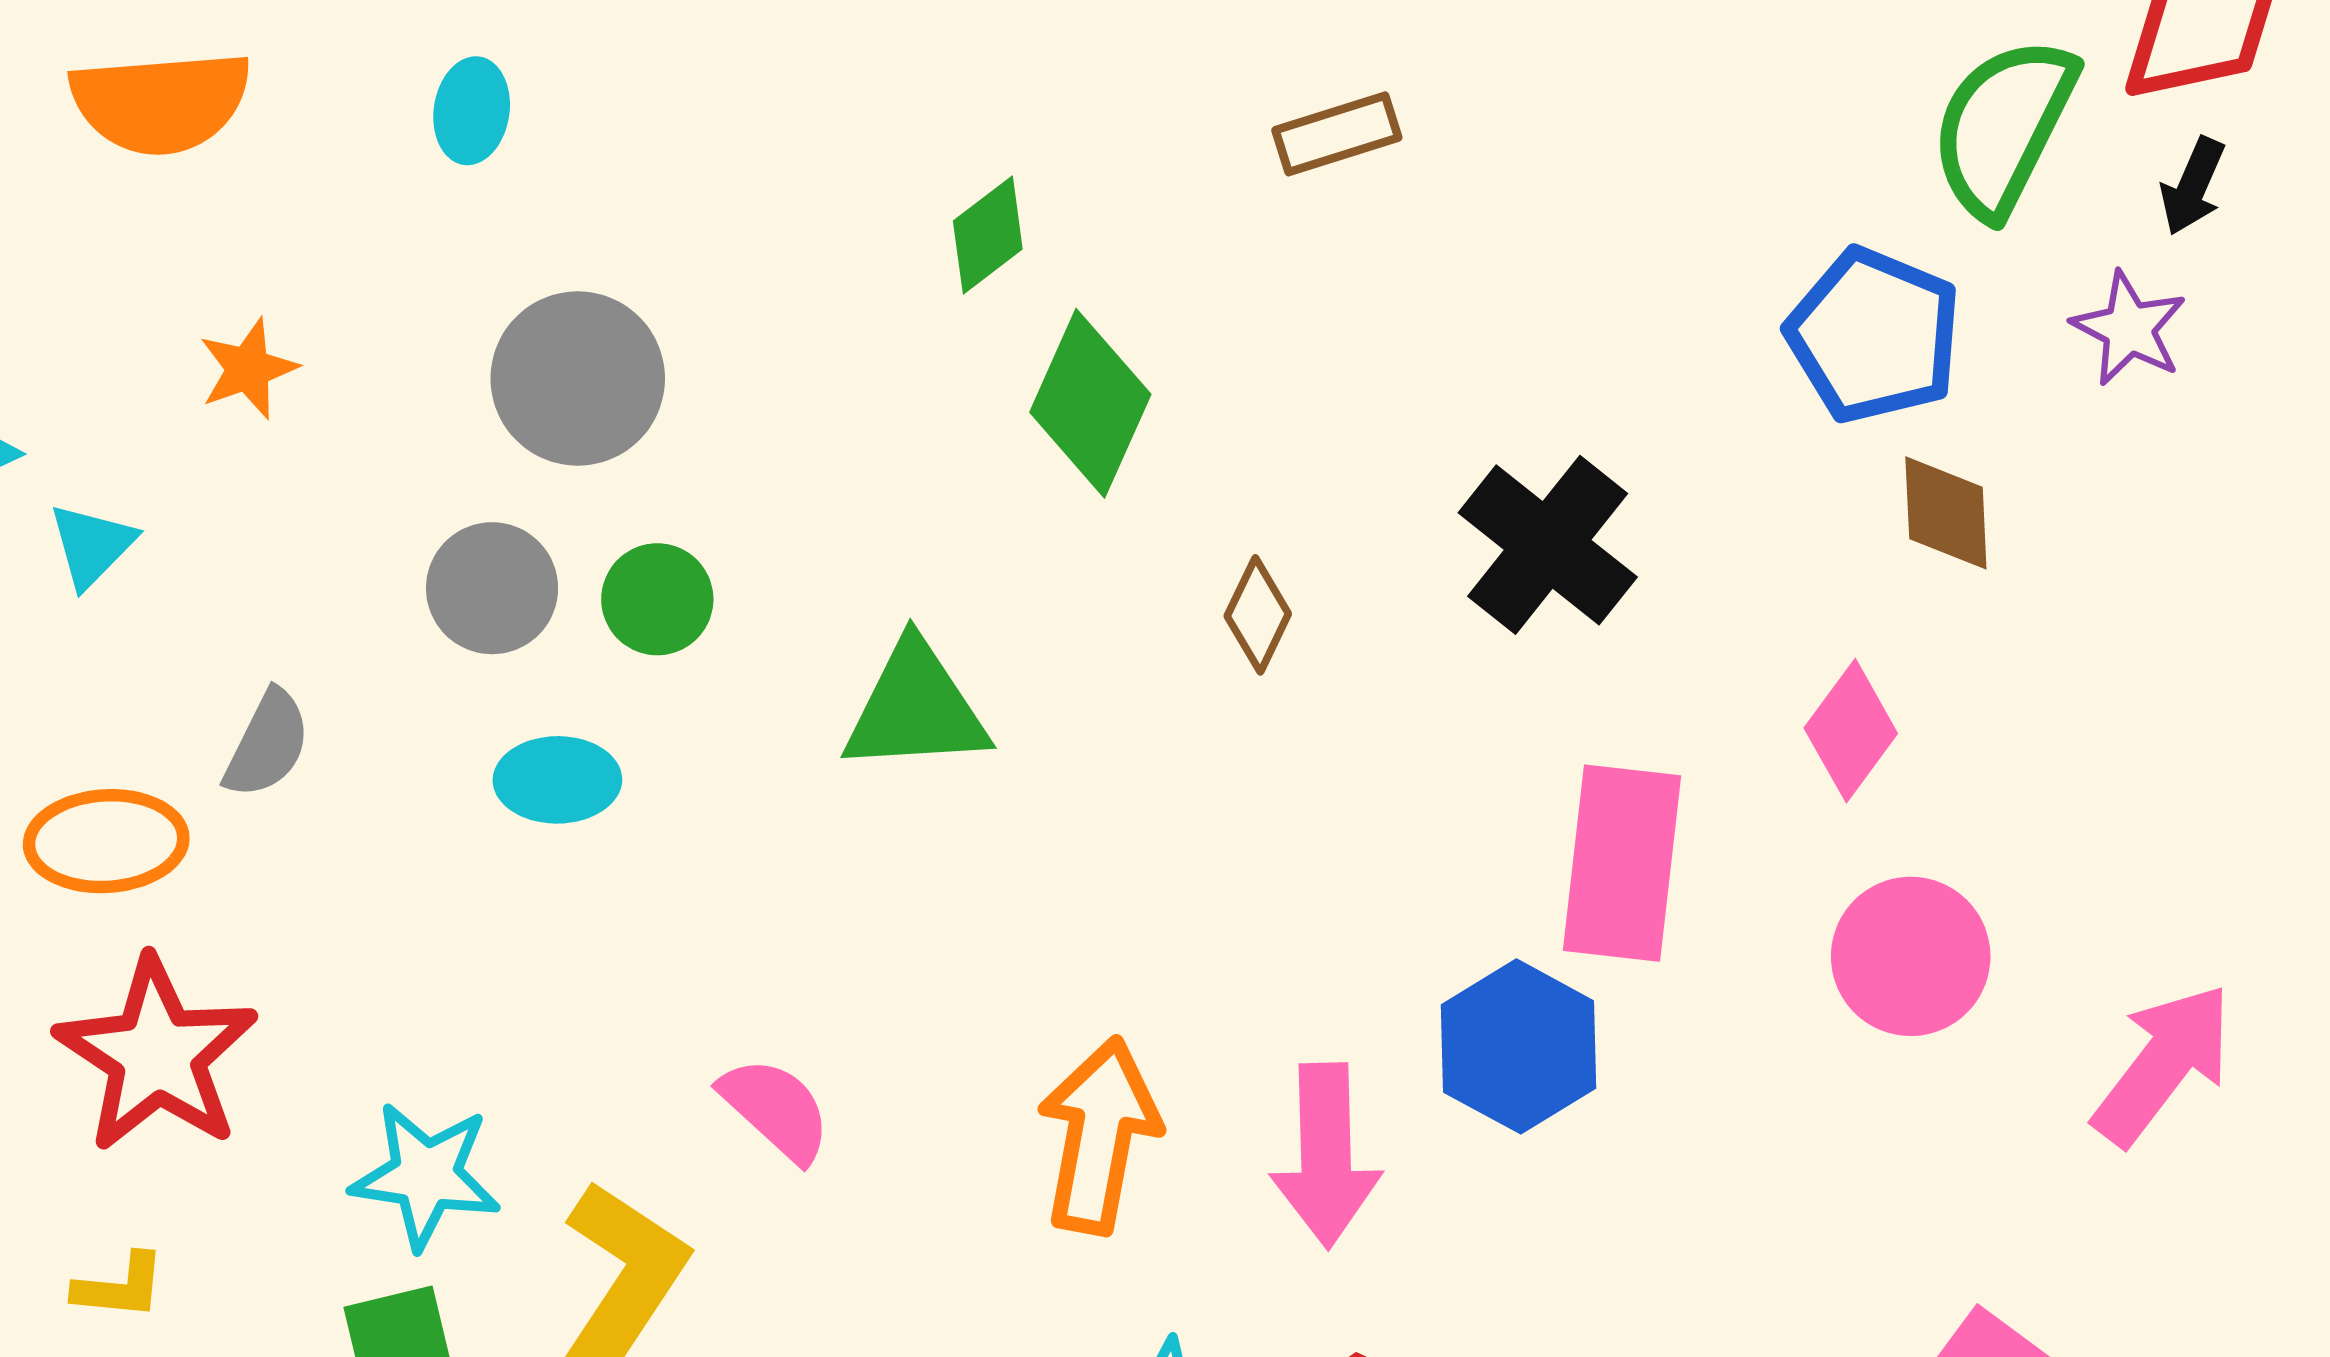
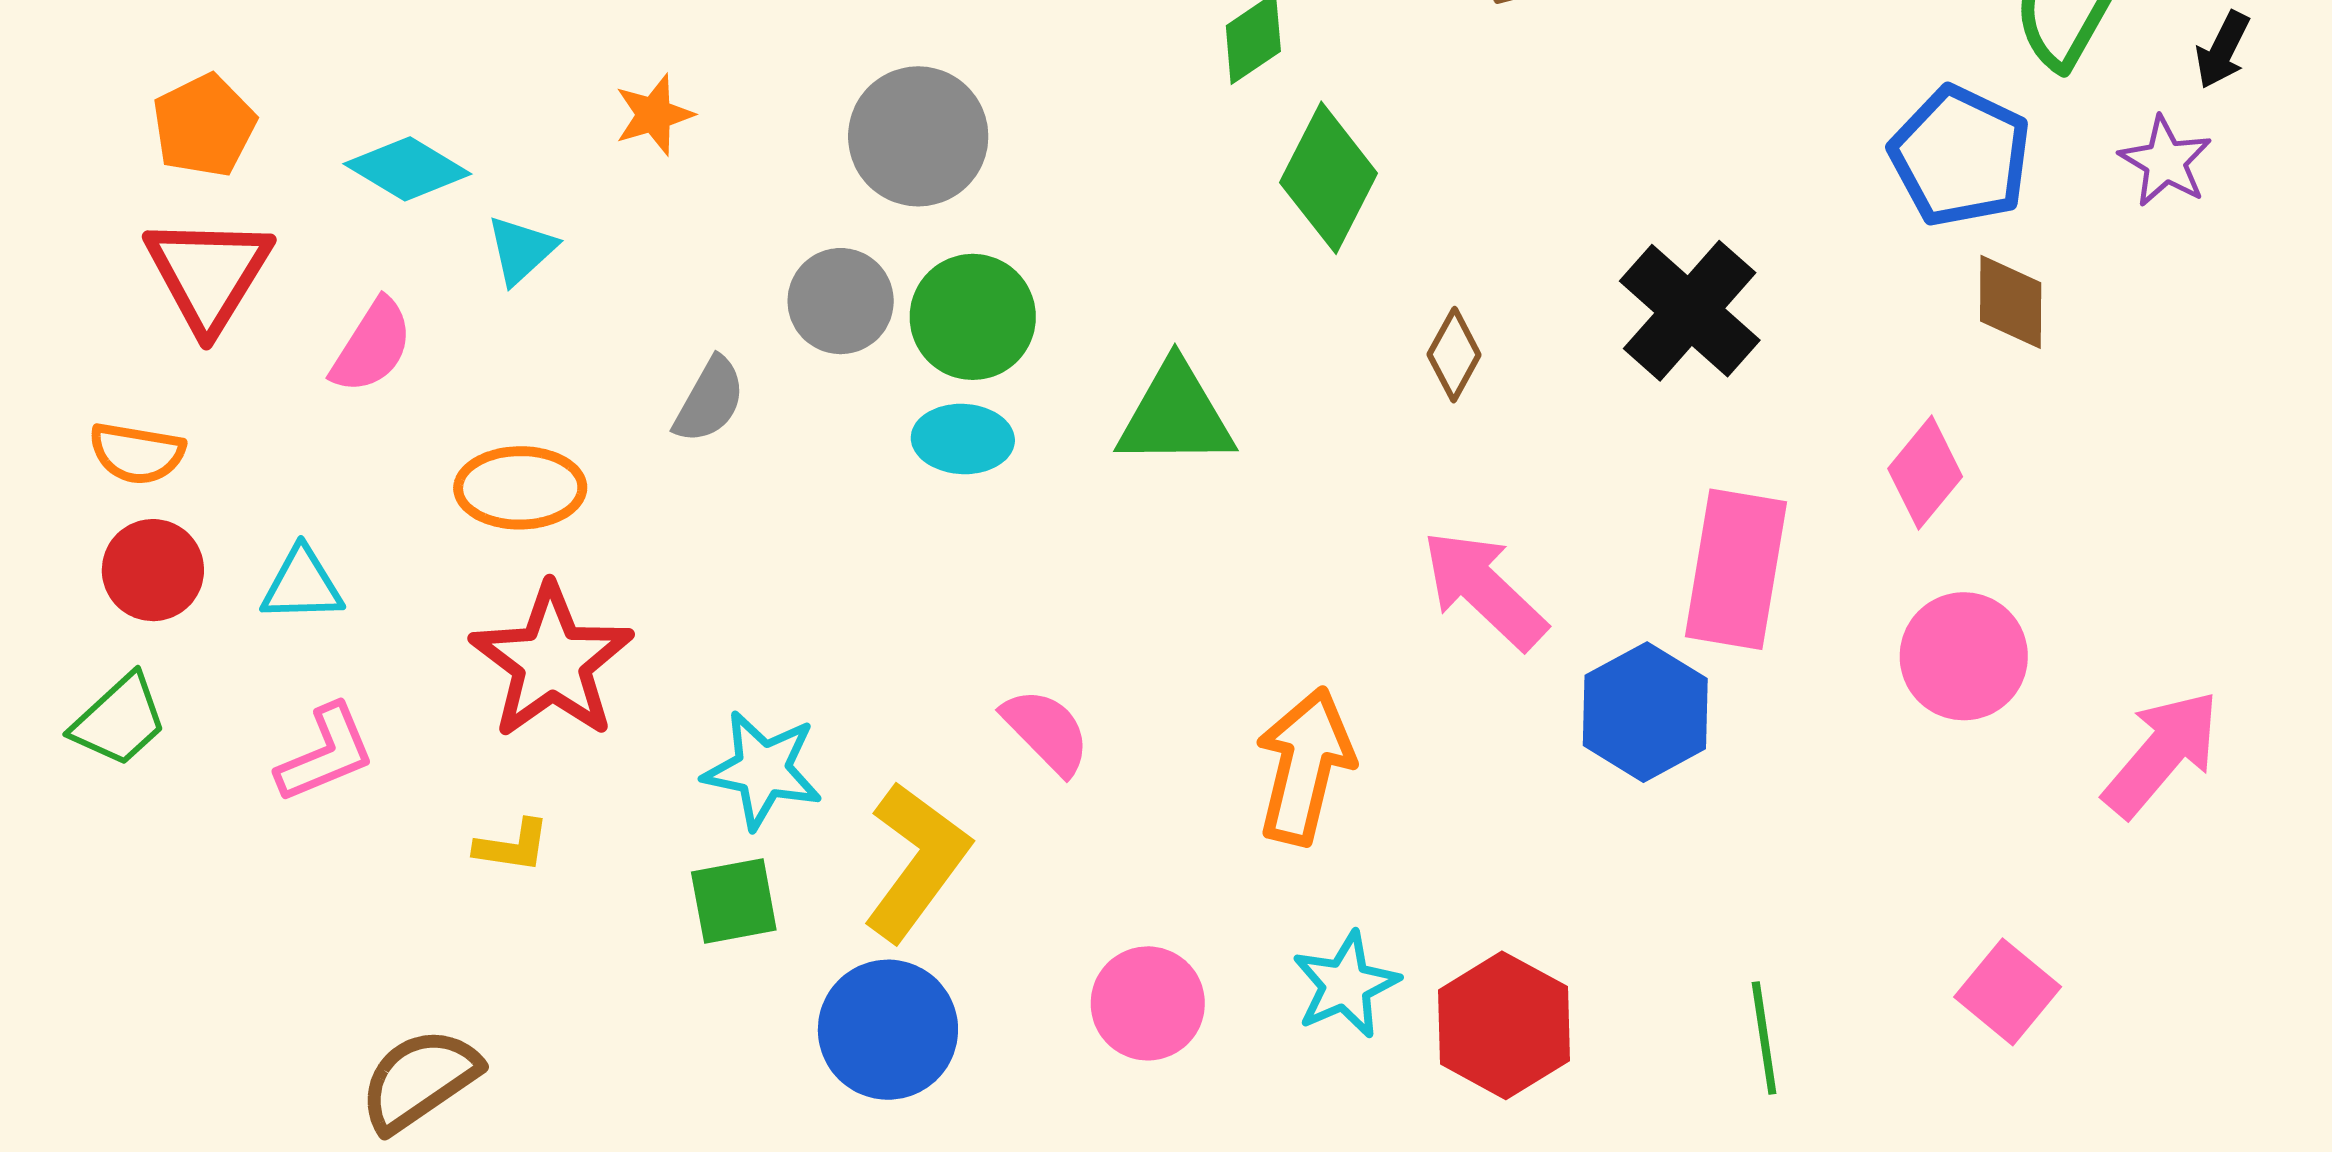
green circle: (657, 599) -> (973, 317), size x1.4
gray semicircle: (267, 744) -> (709, 400), moved
cyan ellipse: (557, 780) -> (963, 439), moved
pink arrow: (1326, 1155) -> (1484, 589), moved, turned 132

